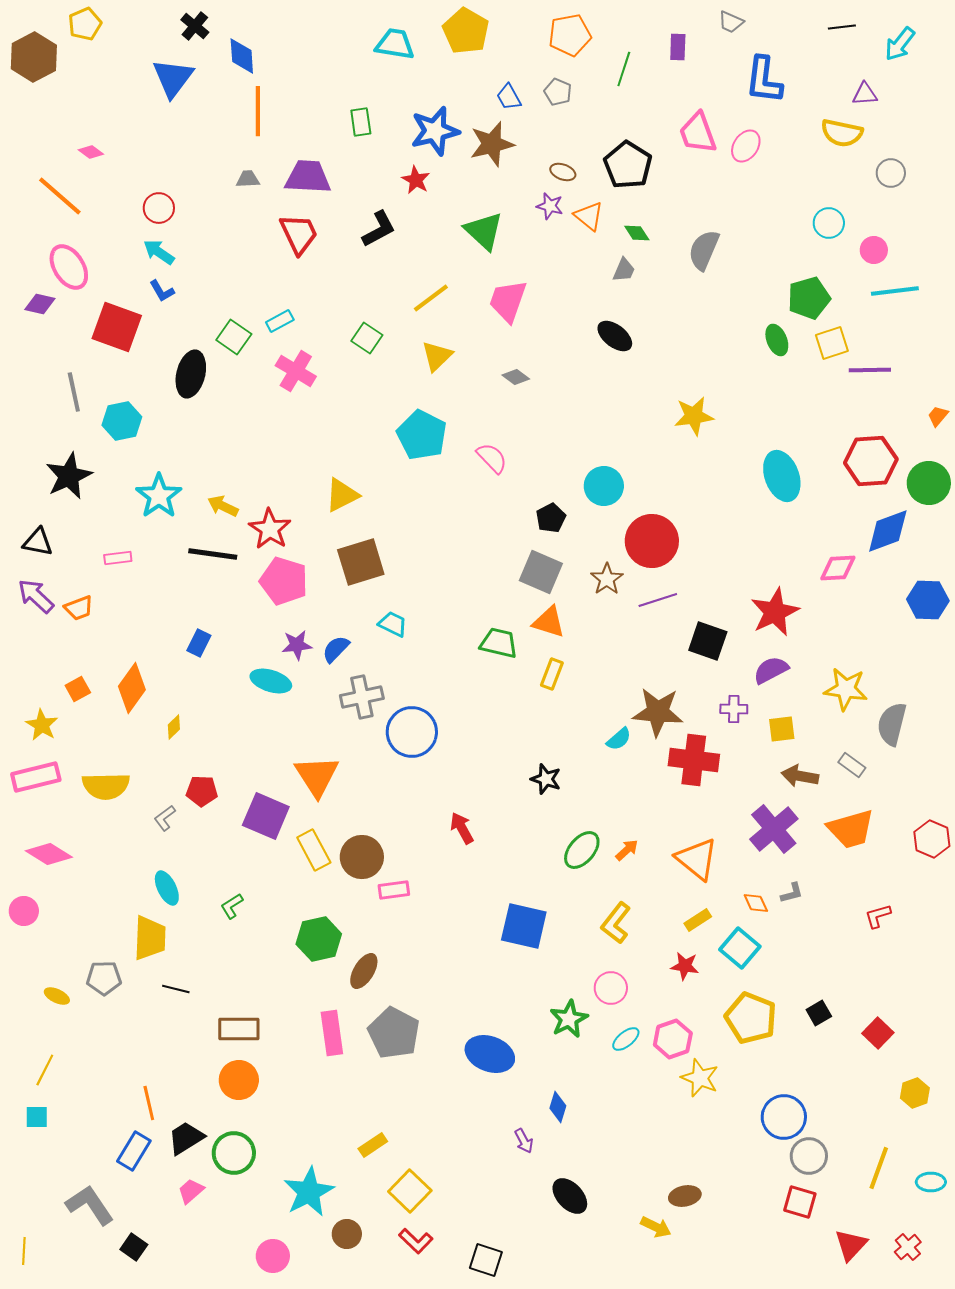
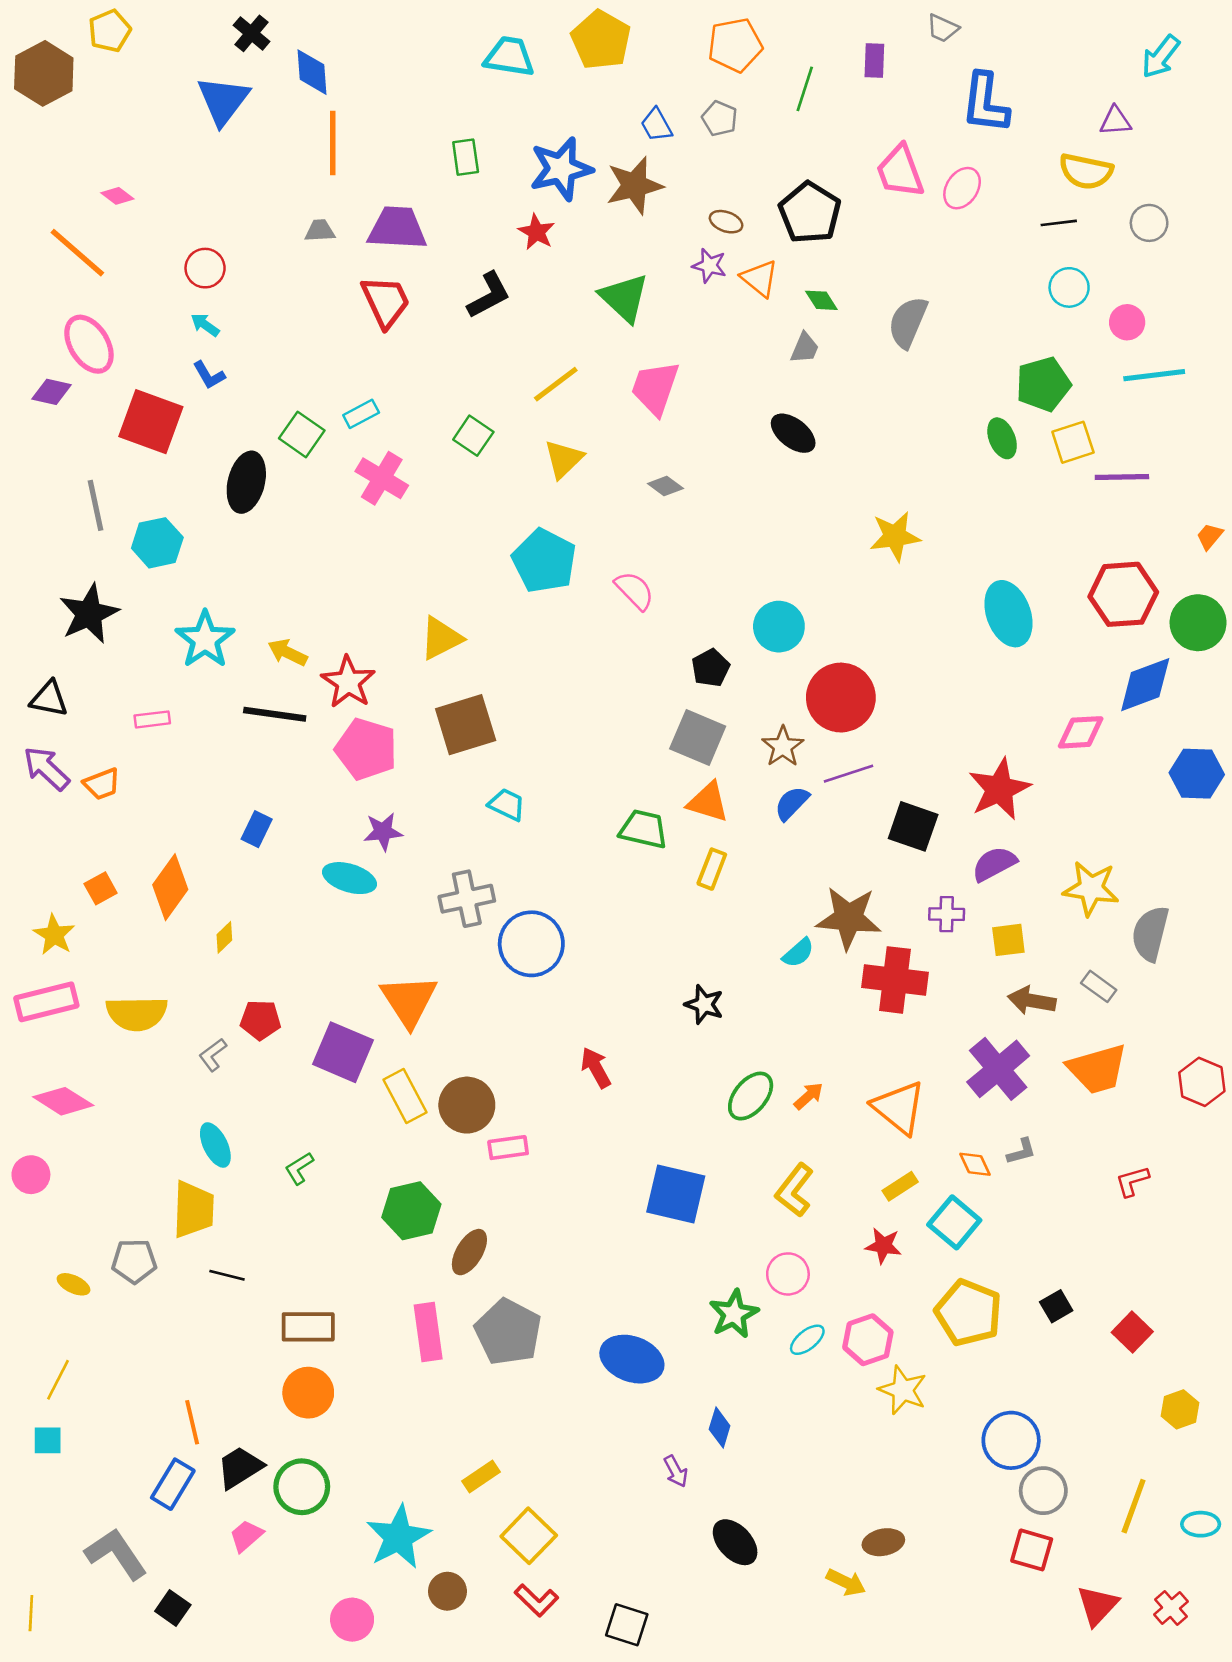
black line: (842, 27) -> (1059, 223), moved
cyan arrow: (159, 252) -> (205, 325), size x0.7
blue semicircle: (336, 649) -> (792, 803), moved

